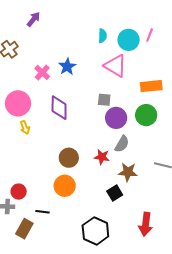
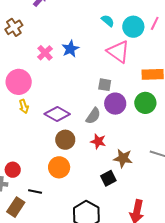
cyan semicircle: (102, 36) -> (108, 21), turned -56
purple diamond: (59, 108) -> (57, 114), moved, turned -65
gray semicircle: (122, 144) -> (93, 116), moved

